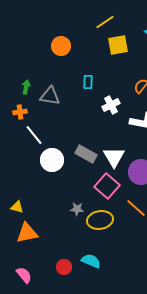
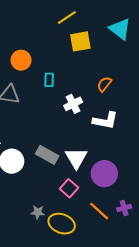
orange circle: (61, 46) -> (21, 60), moved
pink square: (107, 186) -> (69, 188), size x0.7
yellow ellipse: (100, 220) -> (62, 224), turned 30

